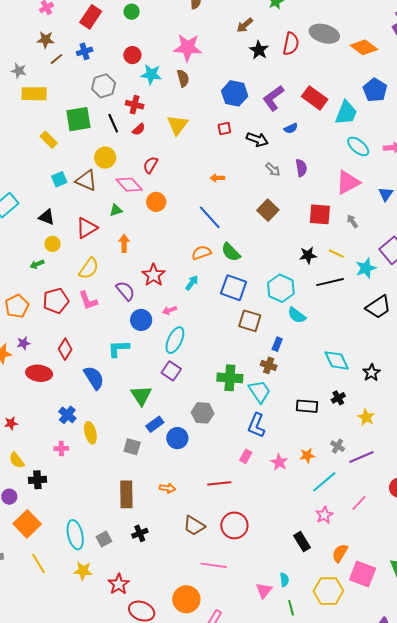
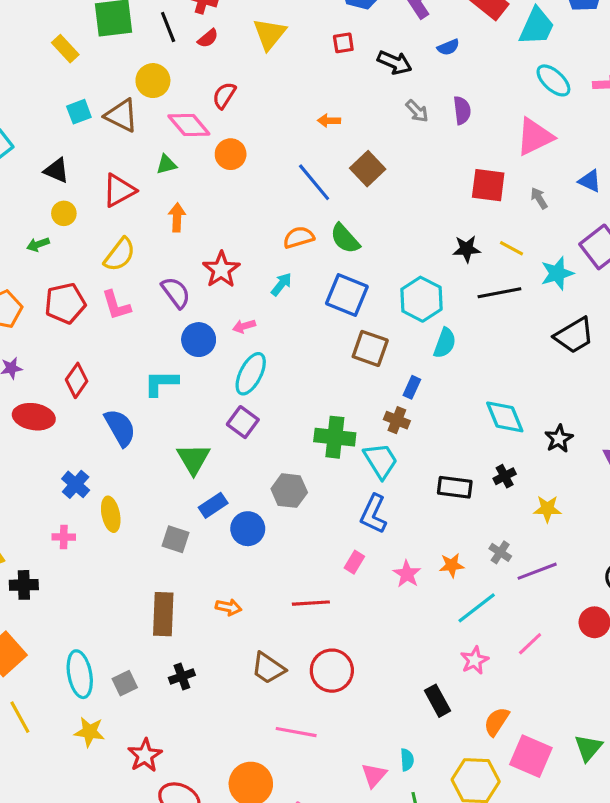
blue triangle: (386, 194) -> (590, 181), moved, turned -42
brown square: (268, 210) -> (368, 169), moved
cyan semicircle: (297, 315) -> (445, 343), turned -108
yellow star: (366, 417) -> (547, 509), turned -30

